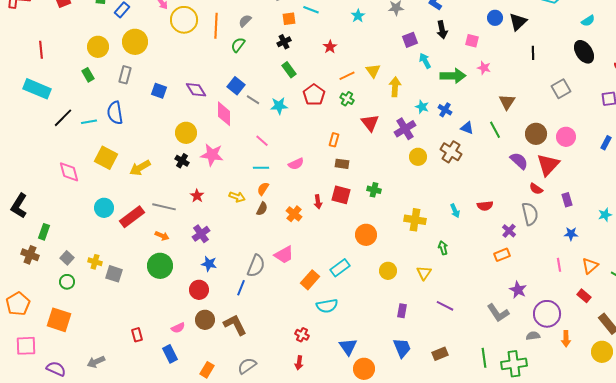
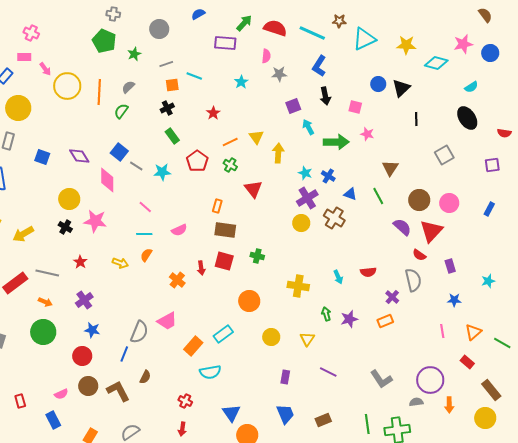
purple cross: (405, 129) -> (307, 198), moved
brown rectangle: (342, 164) -> (225, 230), size x1.5
brown semicircle: (262, 209) -> (145, 377), moved
purple star: (518, 290) -> (349, 319), moved, turned 30

